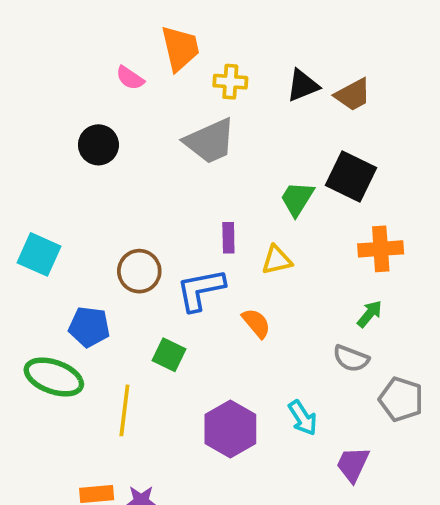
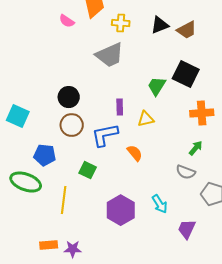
black circle: (98, 145) -> (69, 97), moved

